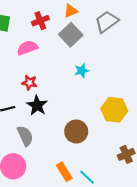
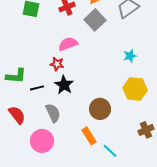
pink semicircle: (27, 48) -> (68, 44), moved
cyan star: (82, 71) -> (130, 56), moved
orange rectangle: (64, 172) -> (89, 136), moved

